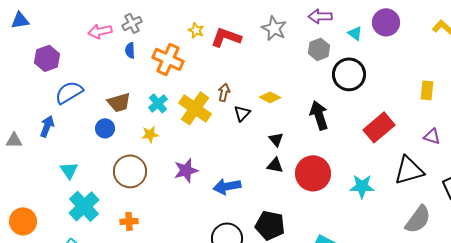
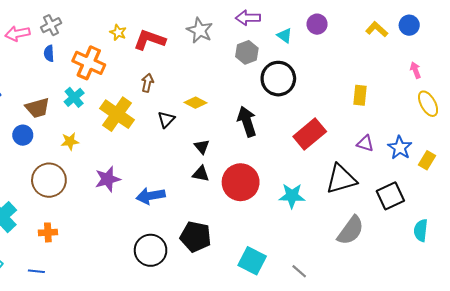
purple circle: (386, 22) -> (317, 24), size x0.7
brown arrow: (224, 92) -> (147, 83), moved
cyan cross: (158, 103) -> (74, 97), moved

